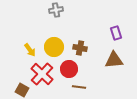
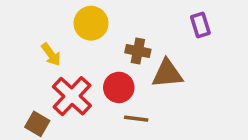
yellow circle: (54, 47) -> (91, 23), moved
brown triangle: (114, 60) -> (167, 74), moved

